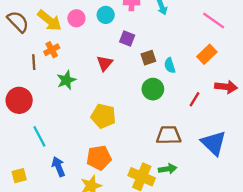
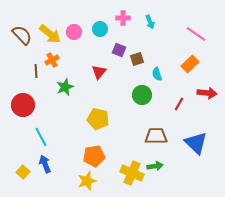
brown square: (148, 58) -> (137, 59), moved
blue arrow: (58, 167) -> (45, 164), moved
yellow square: (19, 176) -> (23, 172), turned -32

